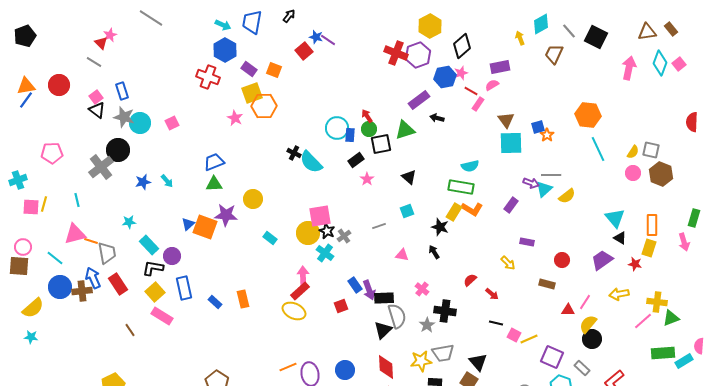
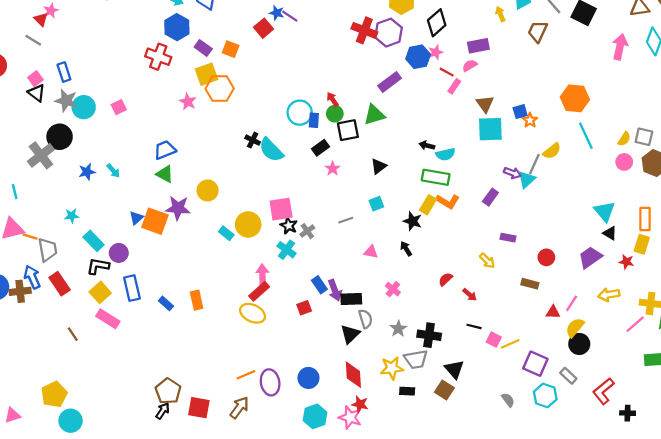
black arrow: (437, 118) -> (427, 146), moved
gray line: (551, 175) -> (534, 164), turned -66
black triangle: (409, 177) -> (379, 166), turned 42
green triangle: (214, 184) -> (165, 174), turned 30
yellow semicircle: (567, 196) -> (552, 151), moved
yellow circle: (308, 233) -> (248, 224), moved
black cross: (445, 311) -> (429, 335), moved
gray semicircle: (397, 316) -> (365, 319), size x0.7

